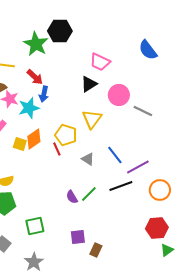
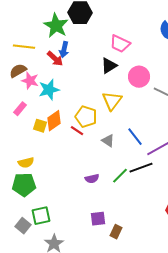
blue arrow: (44, 94) -> (64, 50), moved
red line: (57, 149) -> (77, 131), turned -32
green line: (89, 194) -> (120, 176), moved
purple semicircle: (72, 197) -> (92, 179), turned -72
green square: (35, 226) -> (41, 216), moved

